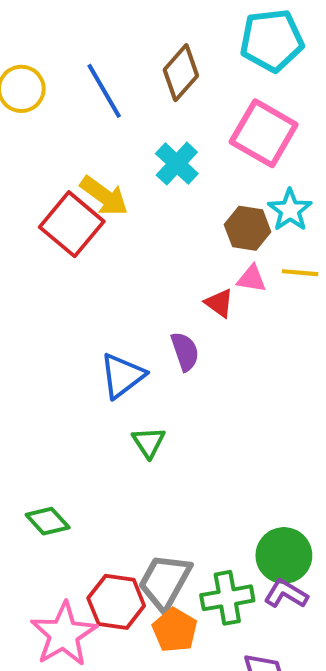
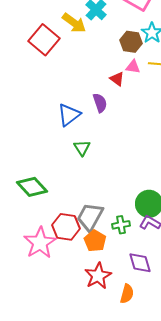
yellow arrow: (104, 196) -> (74, 23), moved
green diamond: (48, 521) -> (32, 187), size x1.4
green cross: (227, 598) -> (121, 225), size x0.7

